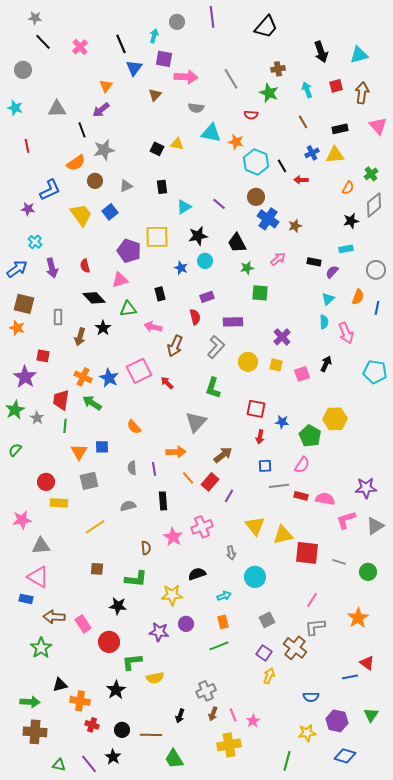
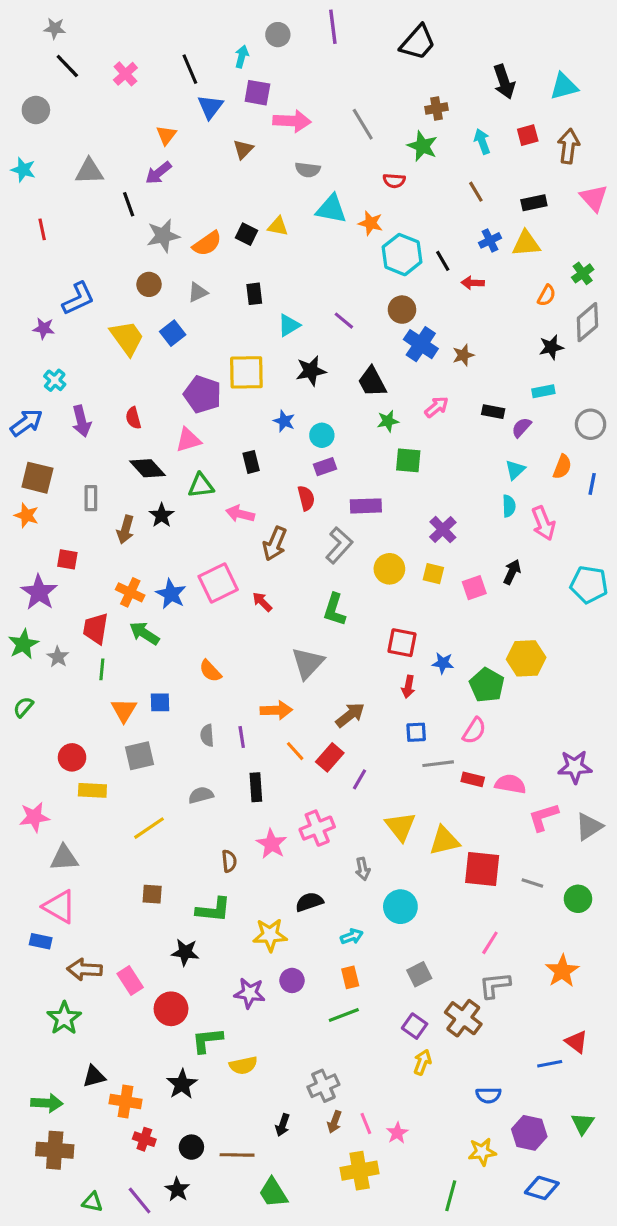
orange semicircle: (76, 163) -> (207, 244), moved
cyan circle: (205, 261) -> (322, 435), moved

